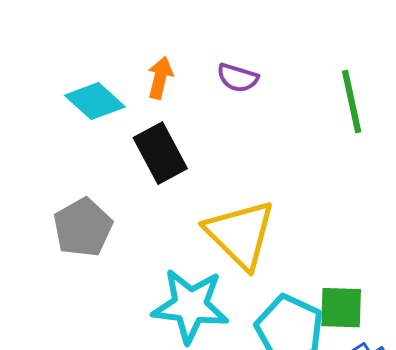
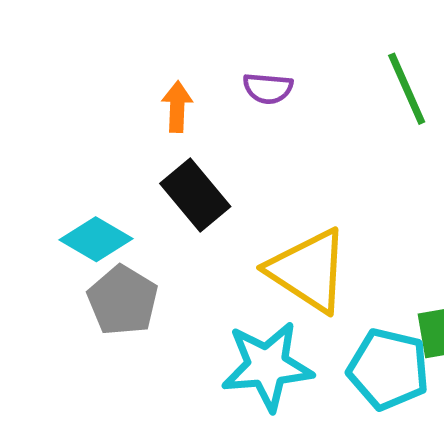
cyan diamond: (95, 101) -> (96, 239), moved

